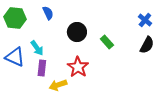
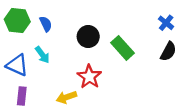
blue semicircle: (48, 13) -> (46, 24), moved
green rectangle: (107, 42) -> (123, 48), size x1.5
purple rectangle: (42, 68) -> (22, 96), moved

